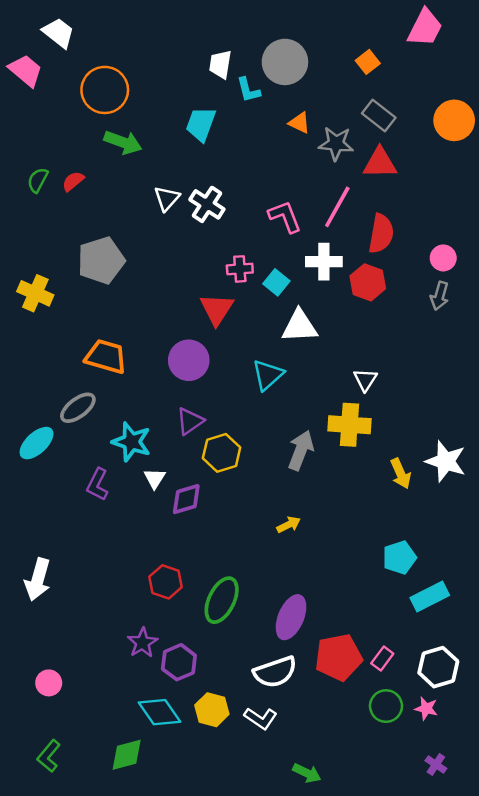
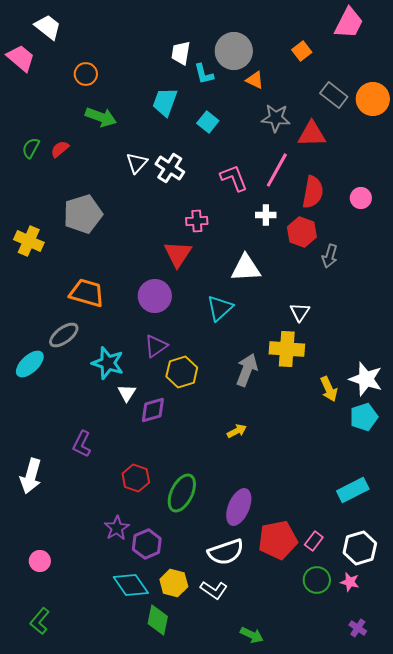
orange circle: (105, 90) -> (86, 74), size x0.6
gray rectangle: (379, 116) -> (334, 95), moved
orange triangle: (300, 123) -> (255, 80), moved
pink circle: (443, 258) -> (361, 198), moved
white cross: (324, 262) -> (266, 215), size x0.7
cyan square: (276, 282) -> (208, 122), moved
gray arrow: (440, 296) -> (330, 256), moved
purple L-shape: (97, 484) -> (82, 444), moved
cyan pentagon: (399, 558) -> (364, 417), moved
green diamond: (127, 755) -> (158, 620), moved, turned -64

